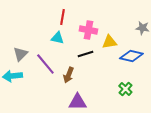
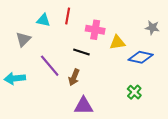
cyan triangle: (57, 38) -> (43, 20), moved
gray triangle: (20, 54) -> (23, 39), moved
black line: (85, 54) -> (81, 52), moved, turned 35

